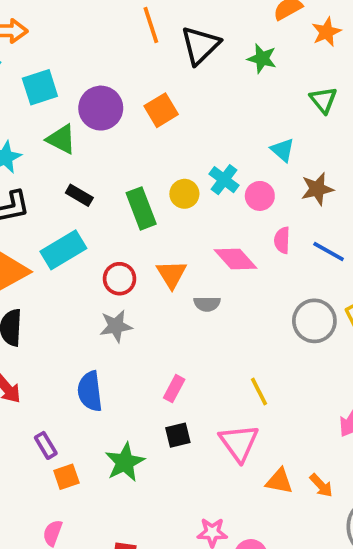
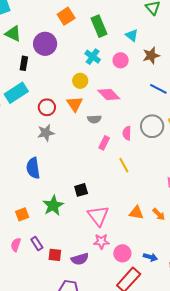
purple circle: (101, 108) -> (45, 44), moved
cyan cross: (224, 180) -> (93, 57), moved
yellow circle: (184, 194) -> (80, 81), moved
black rectangle: (79, 195) -> (24, 63), turned 72
green rectangle: (141, 208) -> (99, 26), moved
pink semicircle: (282, 240) -> (127, 133), moved
pink rectangle: (174, 389) -> (104, 143), moved
pink triangle: (239, 443) -> (98, 216), moved
purple rectangle: (46, 445) -> (37, 243), moved

